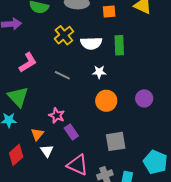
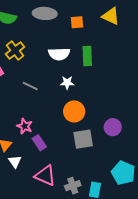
yellow cross: (64, 35) -> (15, 51), moved
purple circle: (144, 98) -> (113, 127), moved
gray square: (116, 141) -> (83, 139), moved

